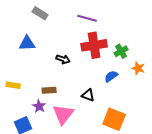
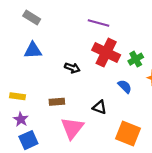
gray rectangle: (40, 13) -> (32, 18), moved
red cross: (94, 45) -> (106, 53), turned 35
blue semicircle: (111, 76) -> (125, 86), turned 80
purple star: (39, 106) -> (21, 119), moved

